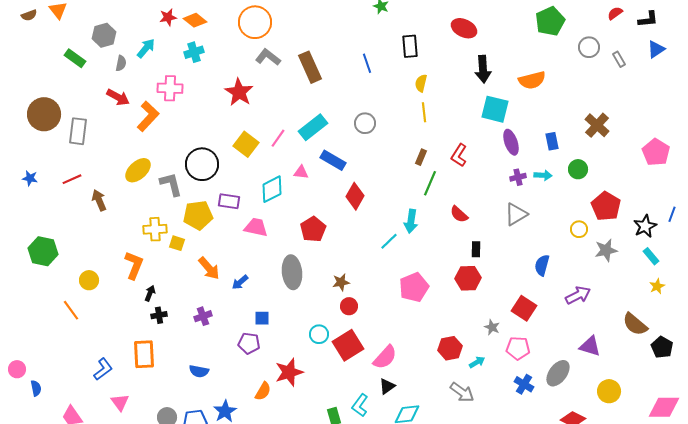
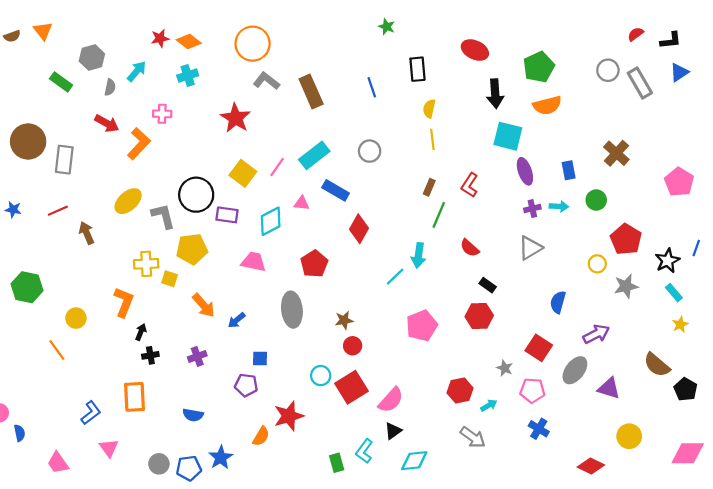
green pentagon: (550, 21) -> (539, 67), moved
gray rectangle: (619, 59) -> (640, 83), size x1.8
pink cross: (170, 88) -> (162, 114), size x0.7
purple rectangle: (229, 201) -> (227, 215), moved
black rectangle: (476, 249) -> (488, 285), turned -56
gray ellipse: (558, 373) -> (575, 370), moved

